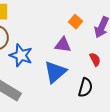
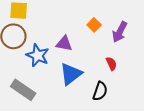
purple triangle: (63, 45) -> (64, 44), moved

